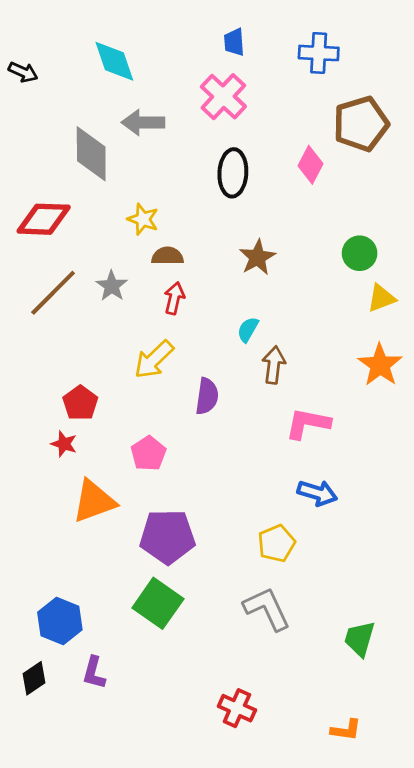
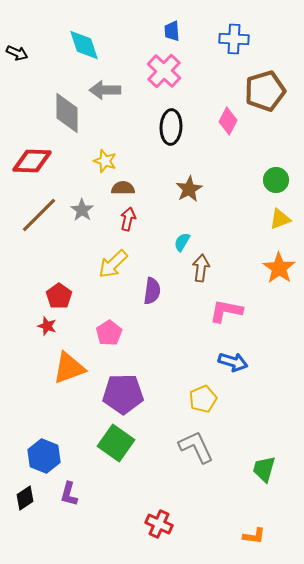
green circle: (360, 253) -> (276, 180), moved
red cross: (237, 708) -> (159, 524), moved

